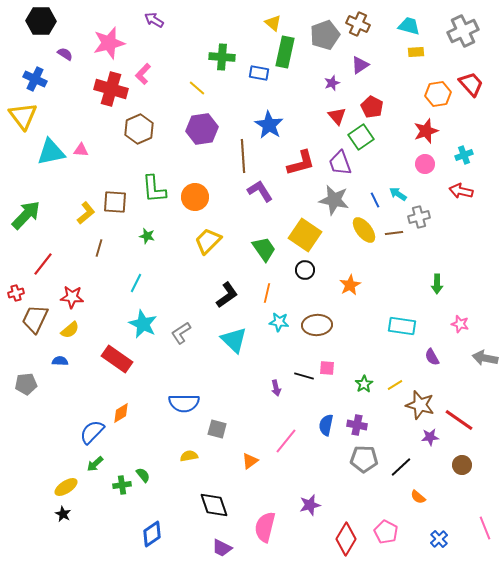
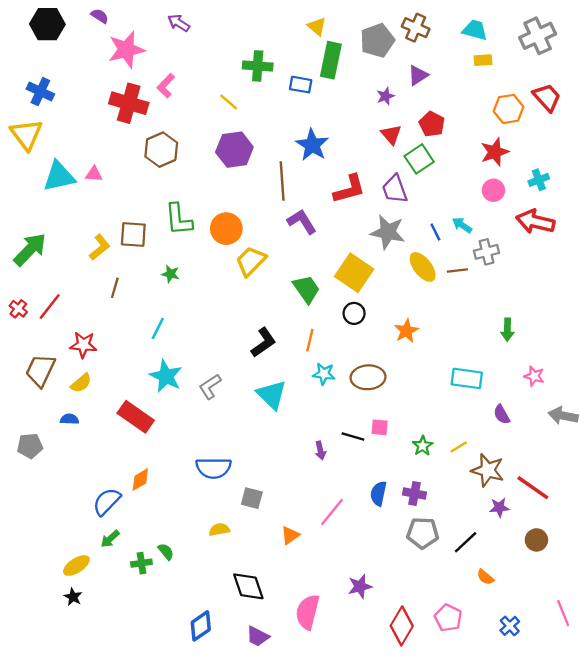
purple semicircle: (65, 54) -> (100, 16), moved
red arrow: (461, 191) -> (535, 222), size x1.4
yellow trapezoid: (208, 241) -> (251, 261), moved
red cross: (16, 293) -> (18, 309), moved, turned -35
blue diamond: (152, 534) -> (201, 626), moved

